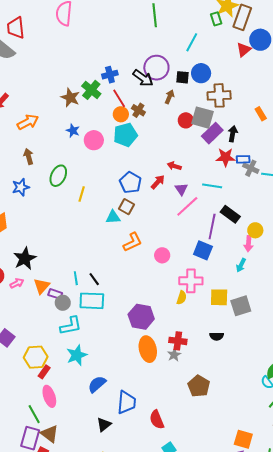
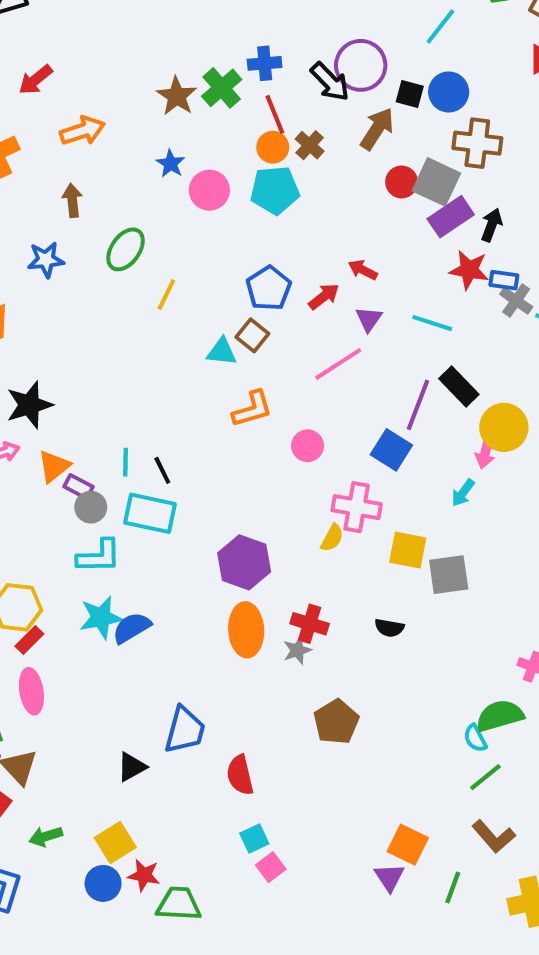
brown arrow: (170, 97) -> (377, 129), size x1.5
pink line: (187, 206) -> (338, 364), moved
yellow circle: (255, 230) -> (504, 427), size x1.5
blue semicircle: (97, 384) -> (132, 628), moved

